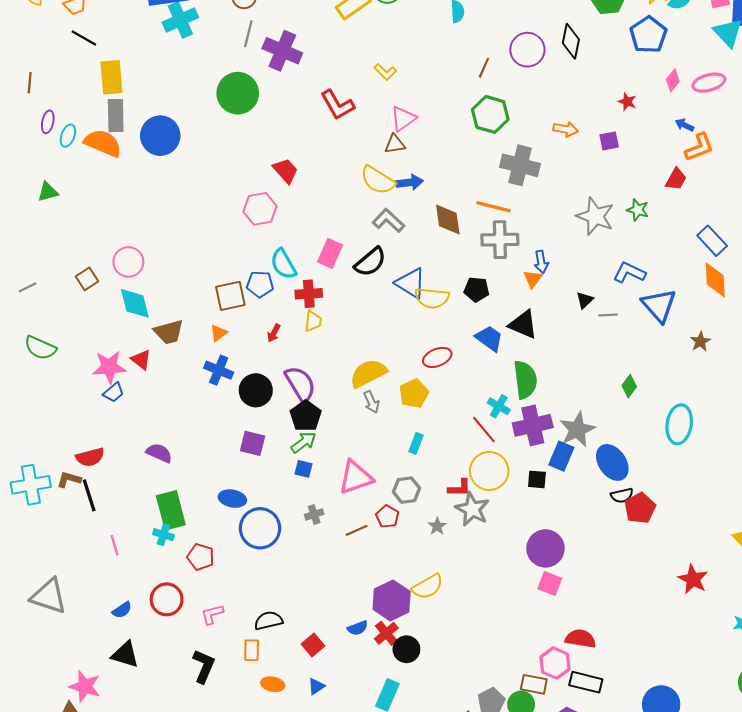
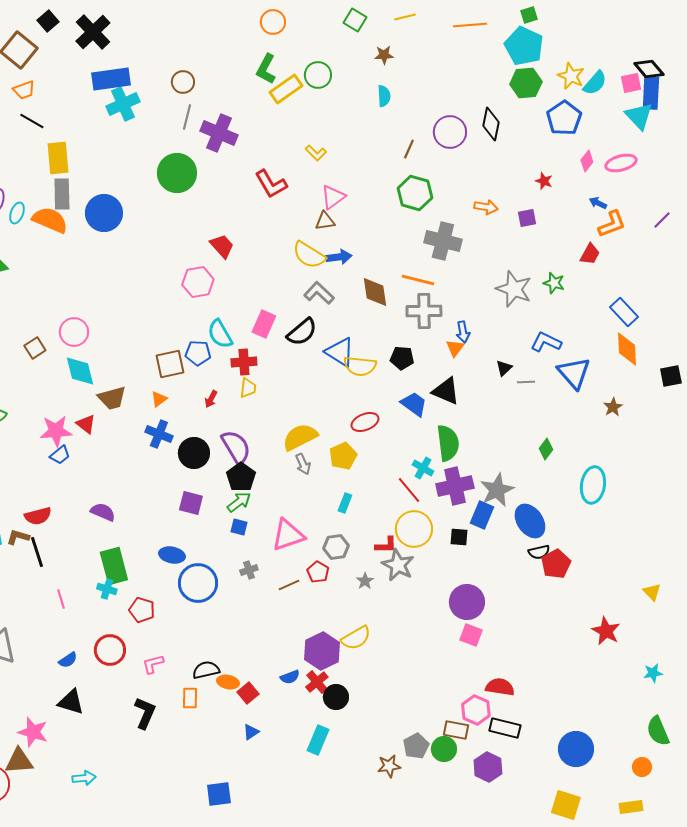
orange ellipse: (273, 684) -> (228, 682), moved

